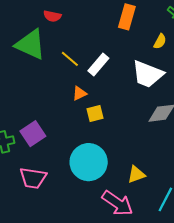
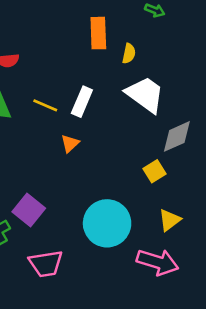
yellow semicircle: (160, 41) -> (129, 53), moved
white trapezoid: (148, 74) -> (145, 94), turned -148
yellow square: (95, 114) -> (155, 171), moved

